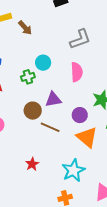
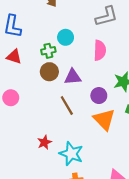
brown circle: (33, 111) -> (49, 72), moved
brown line: (50, 127) -> (67, 106), turned 30
cyan star: (73, 170) -> (71, 154), moved, turned -30

